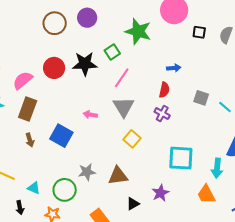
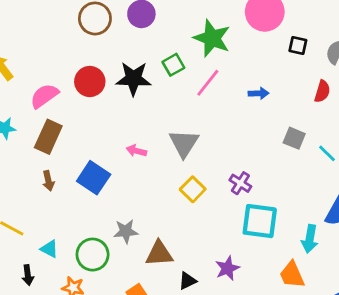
pink line: (122, 78) -> (208, 83), moved
red semicircle: (164, 90) -> (322, 91), moved
purple cross: (162, 114) -> (240, 183), moved
brown triangle: (118, 176) -> (159, 254), moved

